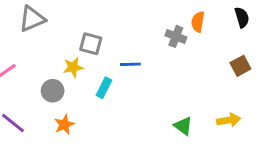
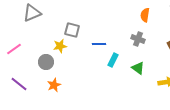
gray cross: (176, 36) -> (138, 39), moved
cyan rectangle: (104, 88) -> (113, 60), moved
green triangle: (183, 126) -> (138, 68), moved

